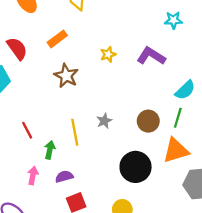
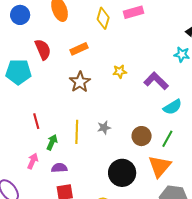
cyan semicircle: (185, 90) -> (172, 107), moved
orange triangle: (176, 150) -> (160, 166), turned -45

